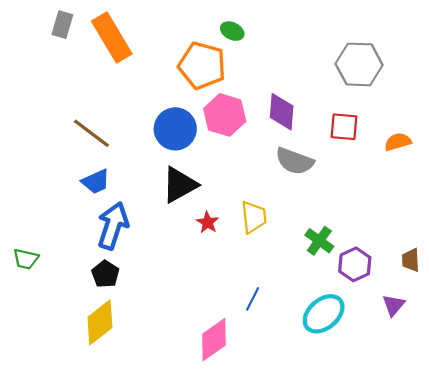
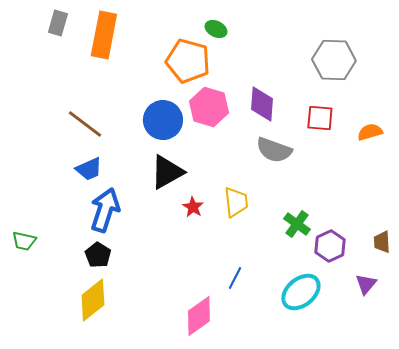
orange rectangle: (112, 38) -> (104, 35), turned 42

